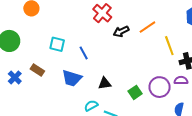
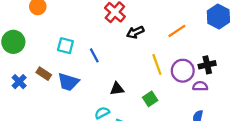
orange line: (147, 27) -> (177, 31), moved
yellow line: (169, 46) -> (157, 64), moved
blue trapezoid: (72, 78) -> (68, 82), moved
purple circle: (160, 87) -> (183, 71), moved

